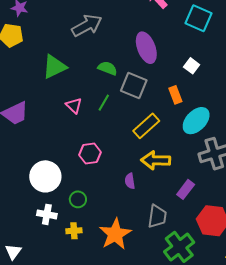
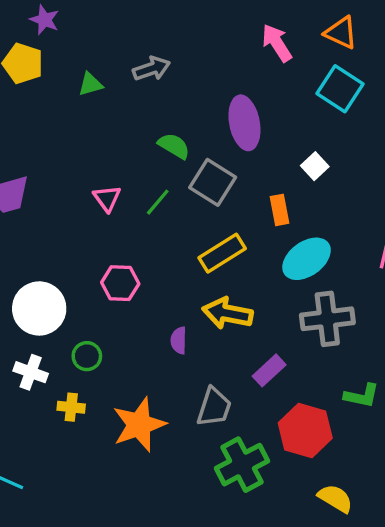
gray arrow: (87, 25) -> (152, 69), size x0.7
green triangle: (54, 67) -> (90, 84), moved, size x0.6

